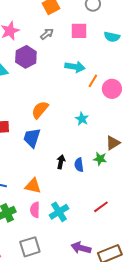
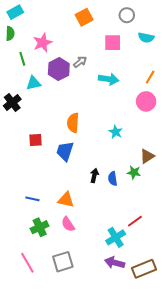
gray arrow: (47, 34) -> (80, 62), moved
cyan semicircle: (112, 37) -> (146, 38), moved
orange line: (93, 81) -> (150, 77), moved
orange semicircle: (40, 110) -> (73, 123), turned -36
pink semicircle: (35, 210) -> (68, 224), turned -35
cyan cross: (59, 212) -> (116, 237), moved

